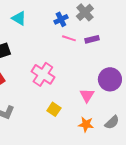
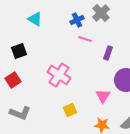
purple rectangle: (92, 39) -> (108, 53), moved, turned -56
yellow square: (54, 109) -> (70, 110), turned 32

